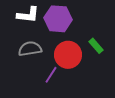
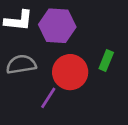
green rectangle: (96, 46) -> (106, 61), turned 63

